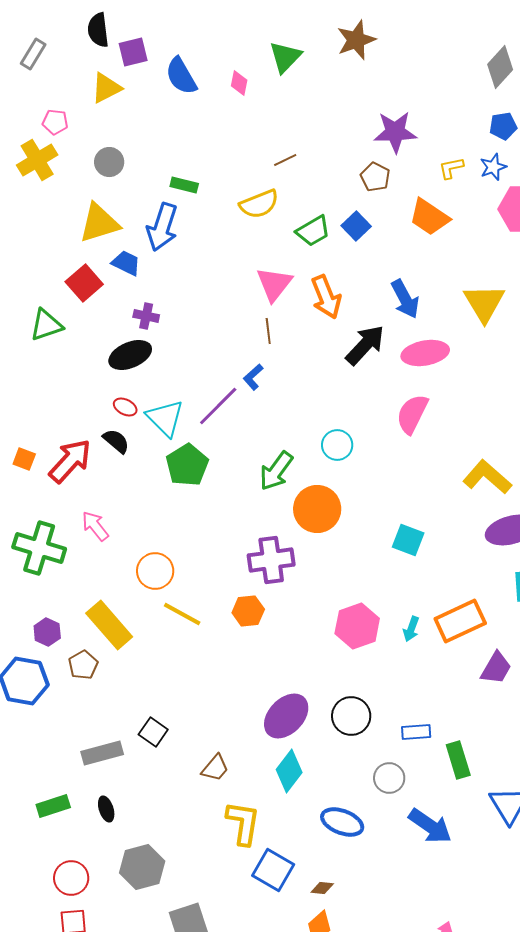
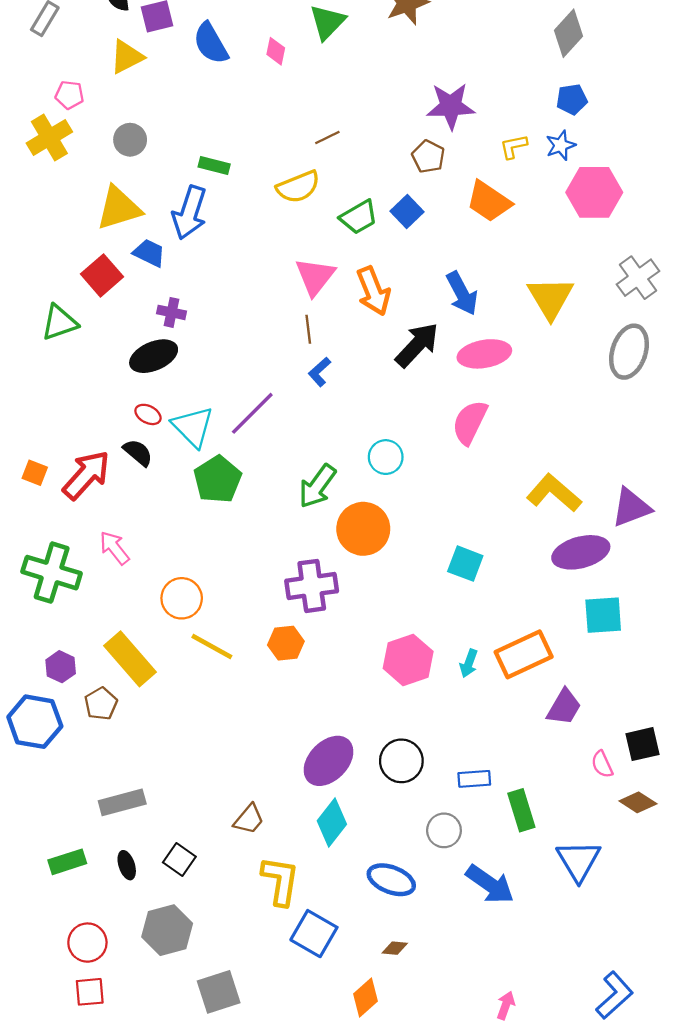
blue L-shape: (253, 377) -> (320, 372), moved
black square: (153, 732) -> (179, 860), moved
brown diamond: (322, 888) -> (395, 948), moved

